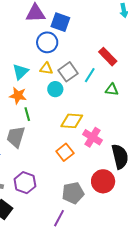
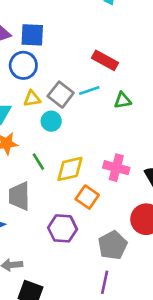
cyan line: (90, 75) -> (89, 90), turned 56
green line: (27, 114) -> (38, 162), moved
yellow diamond: (72, 121) -> (70, 169), moved
purple hexagon: (25, 183) -> (62, 228), moved

